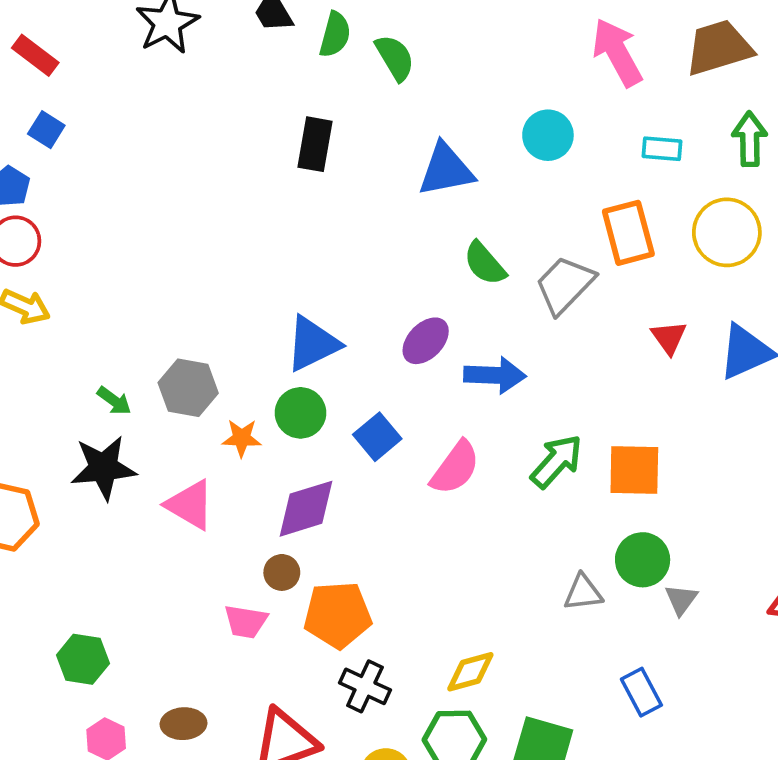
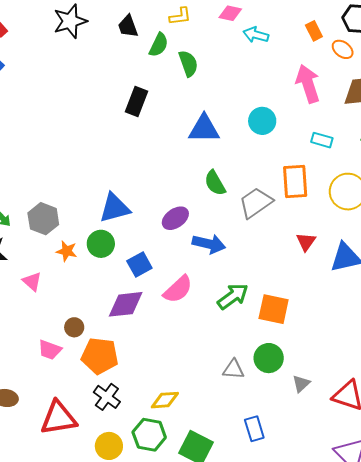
pink triangle: (190, 505) -> (32, 281), size x0.7
purple diamond: (306, 509) -> (126, 304), moved
gray triangle: (681, 600) -> (301, 384), moved

